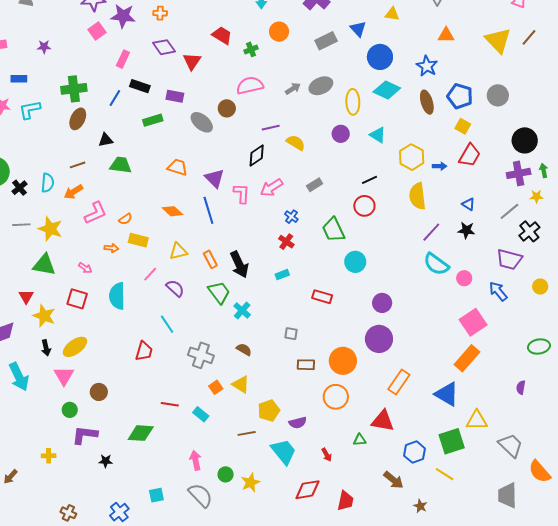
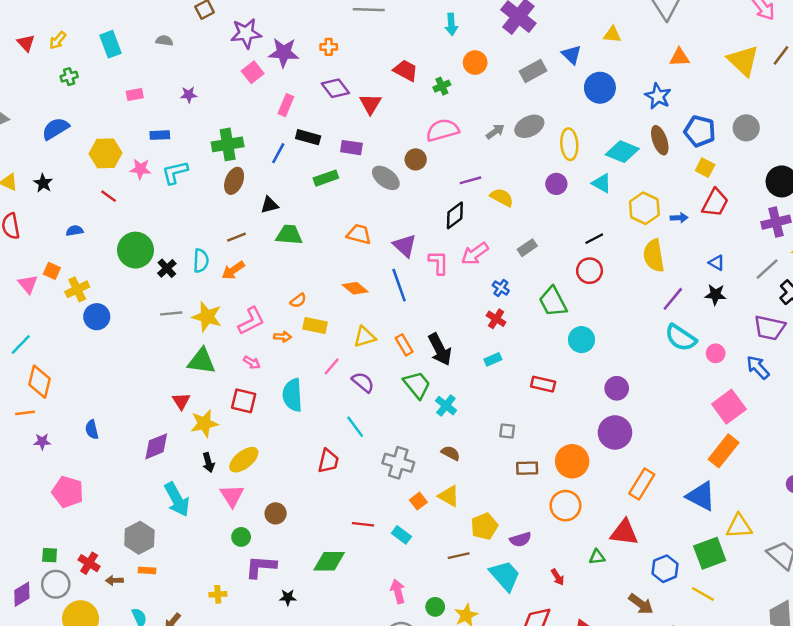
cyan diamond: (387, 90) -> (622, 152), moved
pink L-shape: (95, 213) -> (251, 321), moved
yellow star: (44, 316) -> (204, 423), turned -30

